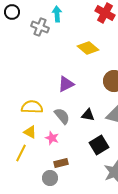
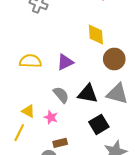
yellow diamond: (88, 48) -> (96, 34), moved, turned 45
yellow semicircle: (32, 107) -> (30, 61), moved
black triangle: (88, 115) -> (88, 94), size x1.5

